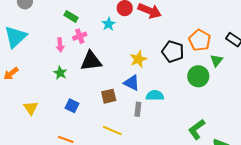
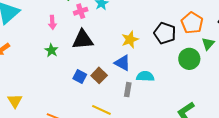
pink cross: (80, 36) -> (81, 11), moved
brown square: (109, 96) -> (99, 75), turned -35
blue square: (72, 106) -> (80, 76), moved
yellow triangle: (31, 108) -> (15, 101), moved

